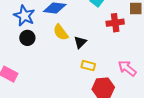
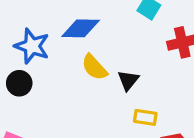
black circle: (27, 38) -> (19, 83), moved

